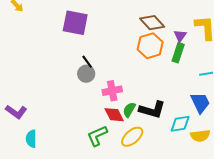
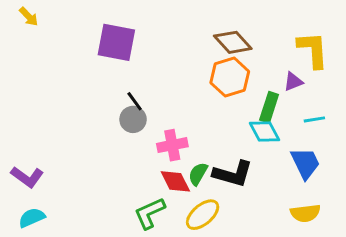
purple triangle: (180, 36) -> (293, 82), moved, turned 32
green rectangle: (178, 53) -> (269, 107), moved
cyan diamond: (180, 124) -> (265, 131), moved, turned 70
cyan semicircle: (31, 139) -> (32, 218), moved, turned 66

